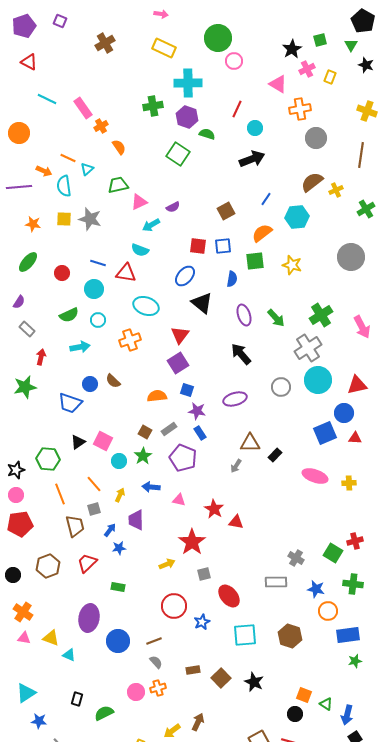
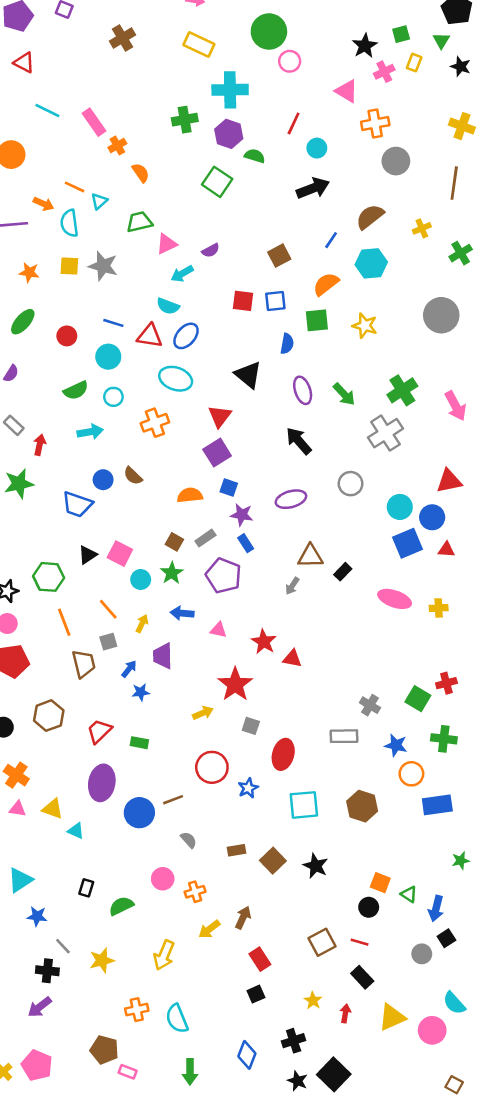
yellow rectangle: (330, 77) -> (414, 63), moved
brown semicircle: (312, 182) -> (370, 217), moved
blue ellipse: (185, 276) -> (186, 336), moved
gray rectangle: (27, 329) -> (14, 425), moved
cyan circle: (318, 380) -> (400, 507), moved, size x0.7
red trapezoid: (87, 563) -> (99, 731), moved
gray square: (204, 574) -> (251, 726), turned 32
red ellipse: (229, 596) -> (283, 754), turned 55
brown line: (154, 641) -> (173, 800), moved
green star: (355, 661) -> (461, 861), moved
orange cross: (158, 688) -> (195, 892), moved

